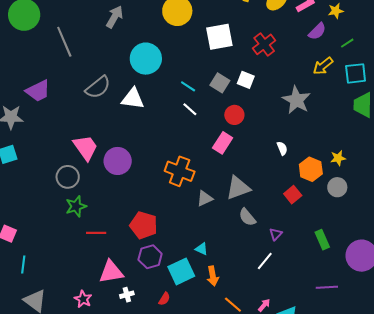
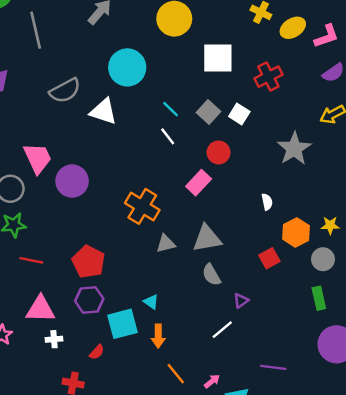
green rectangle: (322, 240) -> (319, 298), moved
purple line: (327, 287) -> (273, 367), moved

